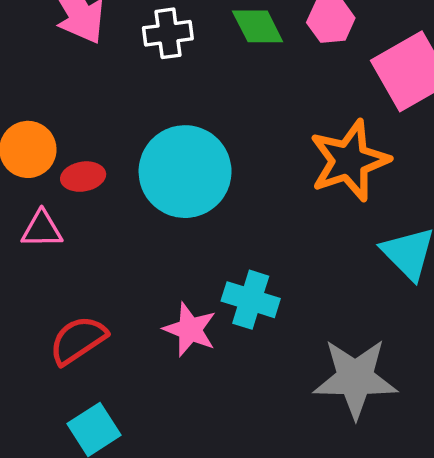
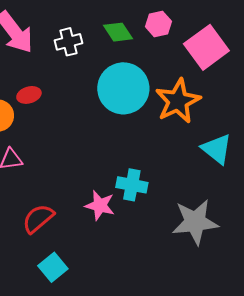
cyan circle: (185, 172) -> (123, 88), moved
red ellipse: (83, 177) -> (29, 95), moved

